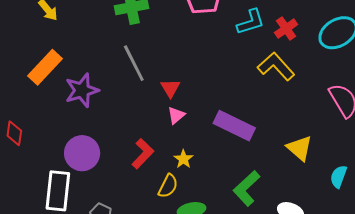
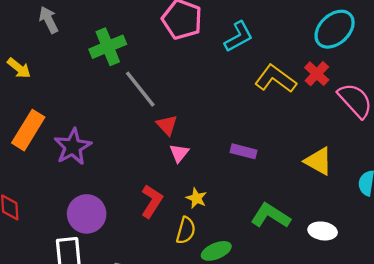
red cross: (286, 29) -> (317, 74), moved
gray line: (134, 63) -> (140, 89), moved
purple rectangle: (234, 126) -> (244, 151), size x0.6
green L-shape: (247, 188) -> (270, 216), turned 87

